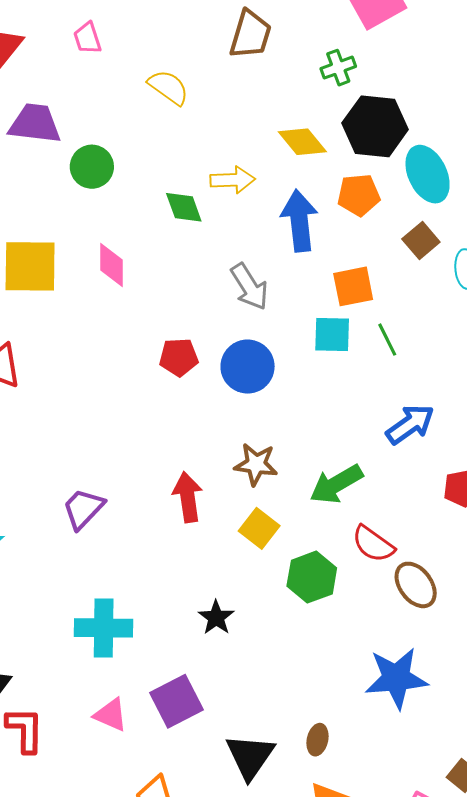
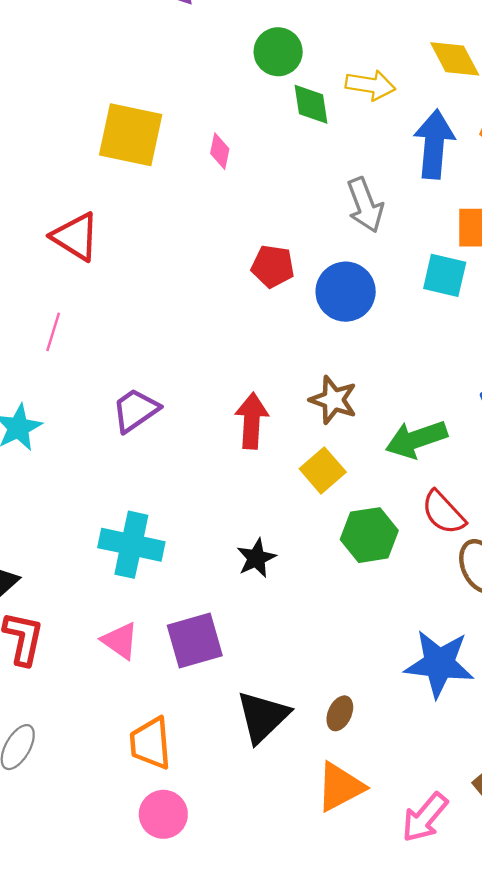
green circle: (92, 167) -> (278, 52), moved
pink diamond: (112, 265) -> (220, 151), size x0.7

